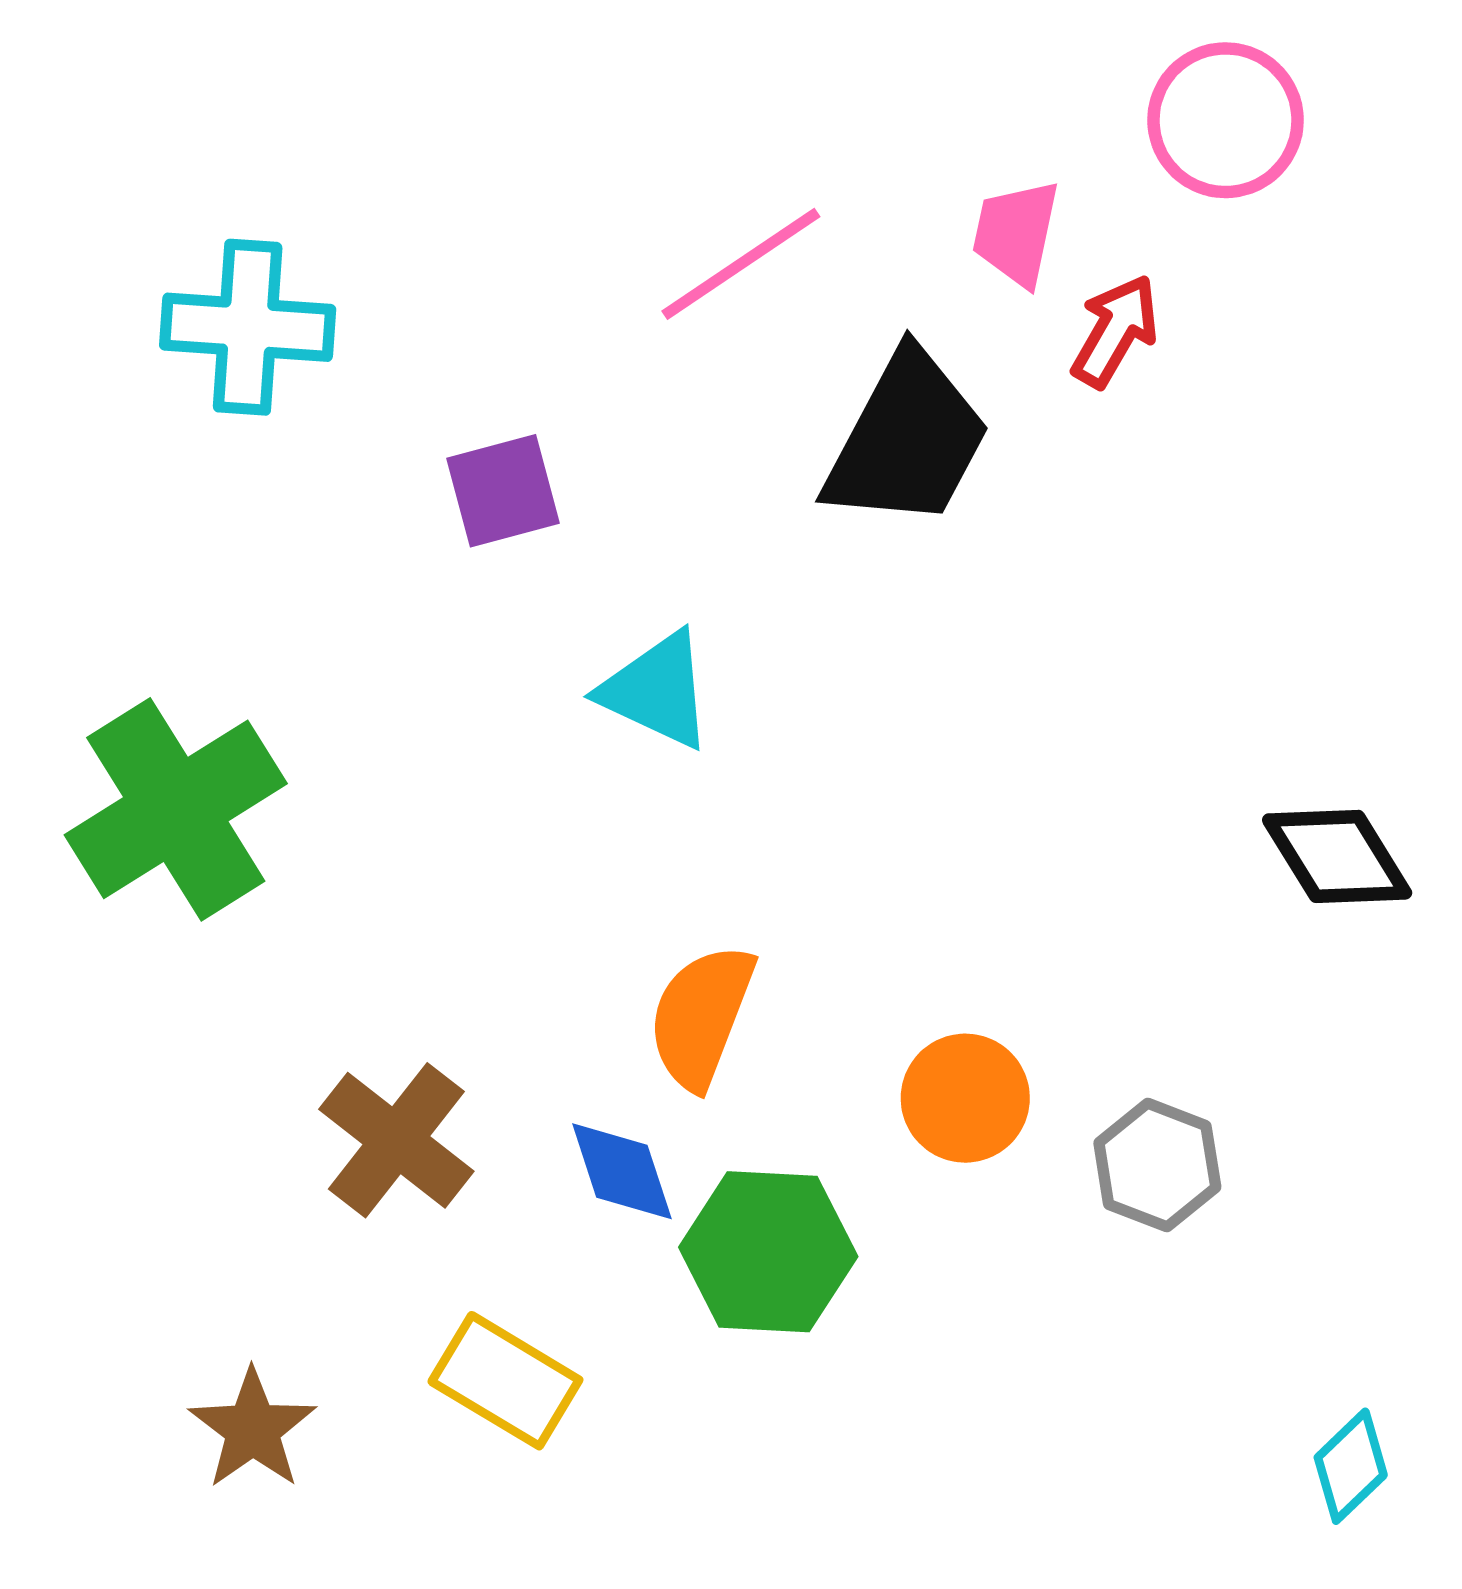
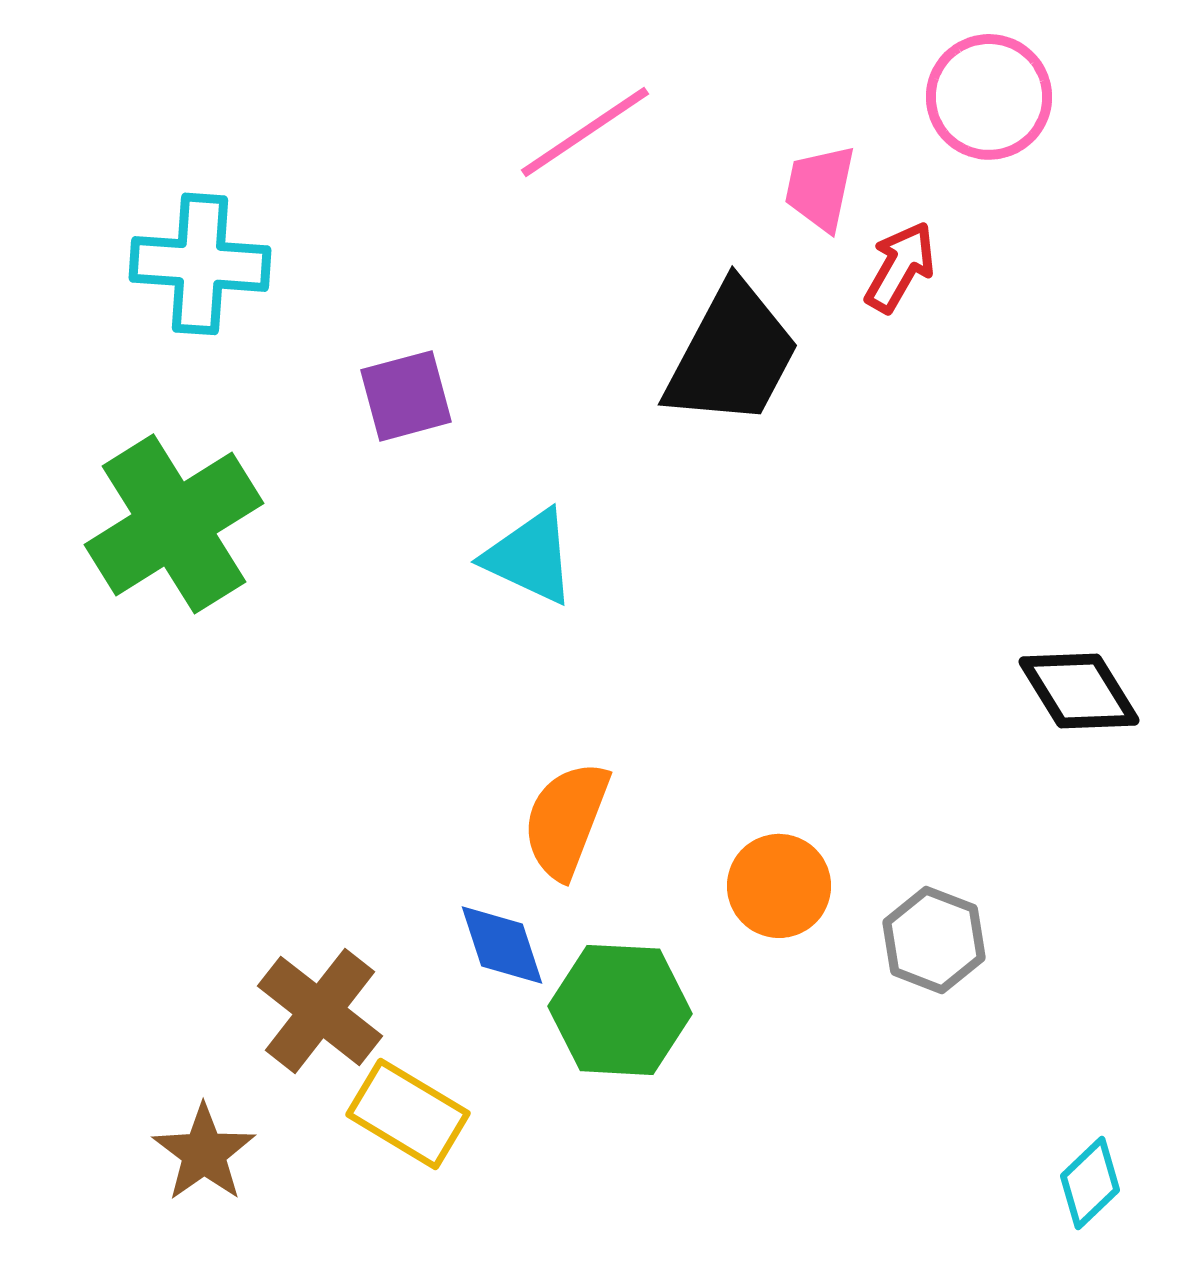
pink line: (741, 264) -> (585, 132), moved
green cross: (176, 809) -> (174, 524), moved
brown cross: (396, 1140) -> (320, 1011), moved

